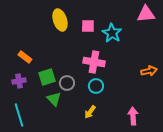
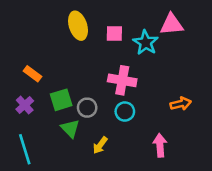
pink triangle: (146, 14) -> (172, 24), moved
orange arrow: (149, 71) -> (181, 104), moved
purple cross: (19, 81) -> (25, 105), turned -32
yellow arrow: (90, 112) -> (100, 145), moved
pink arrow: (133, 116) -> (160, 145), moved

